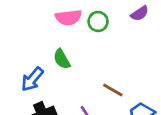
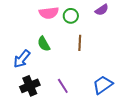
brown line: (113, 90) -> (80, 43), moved, turned 63

